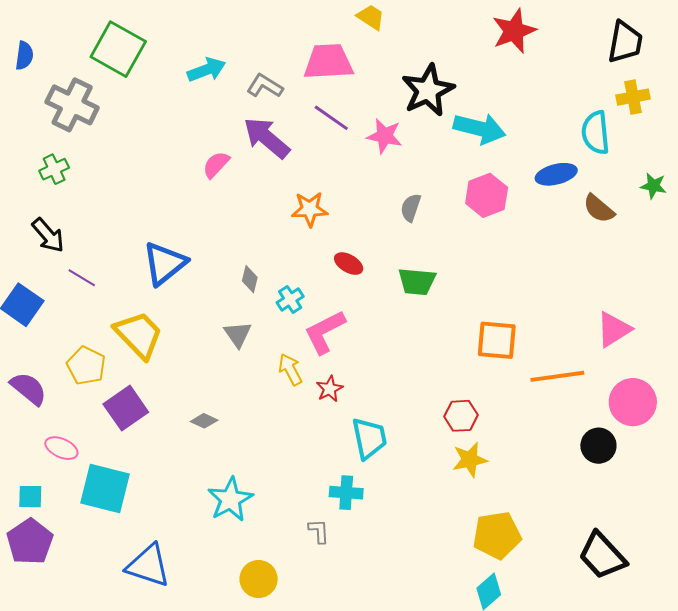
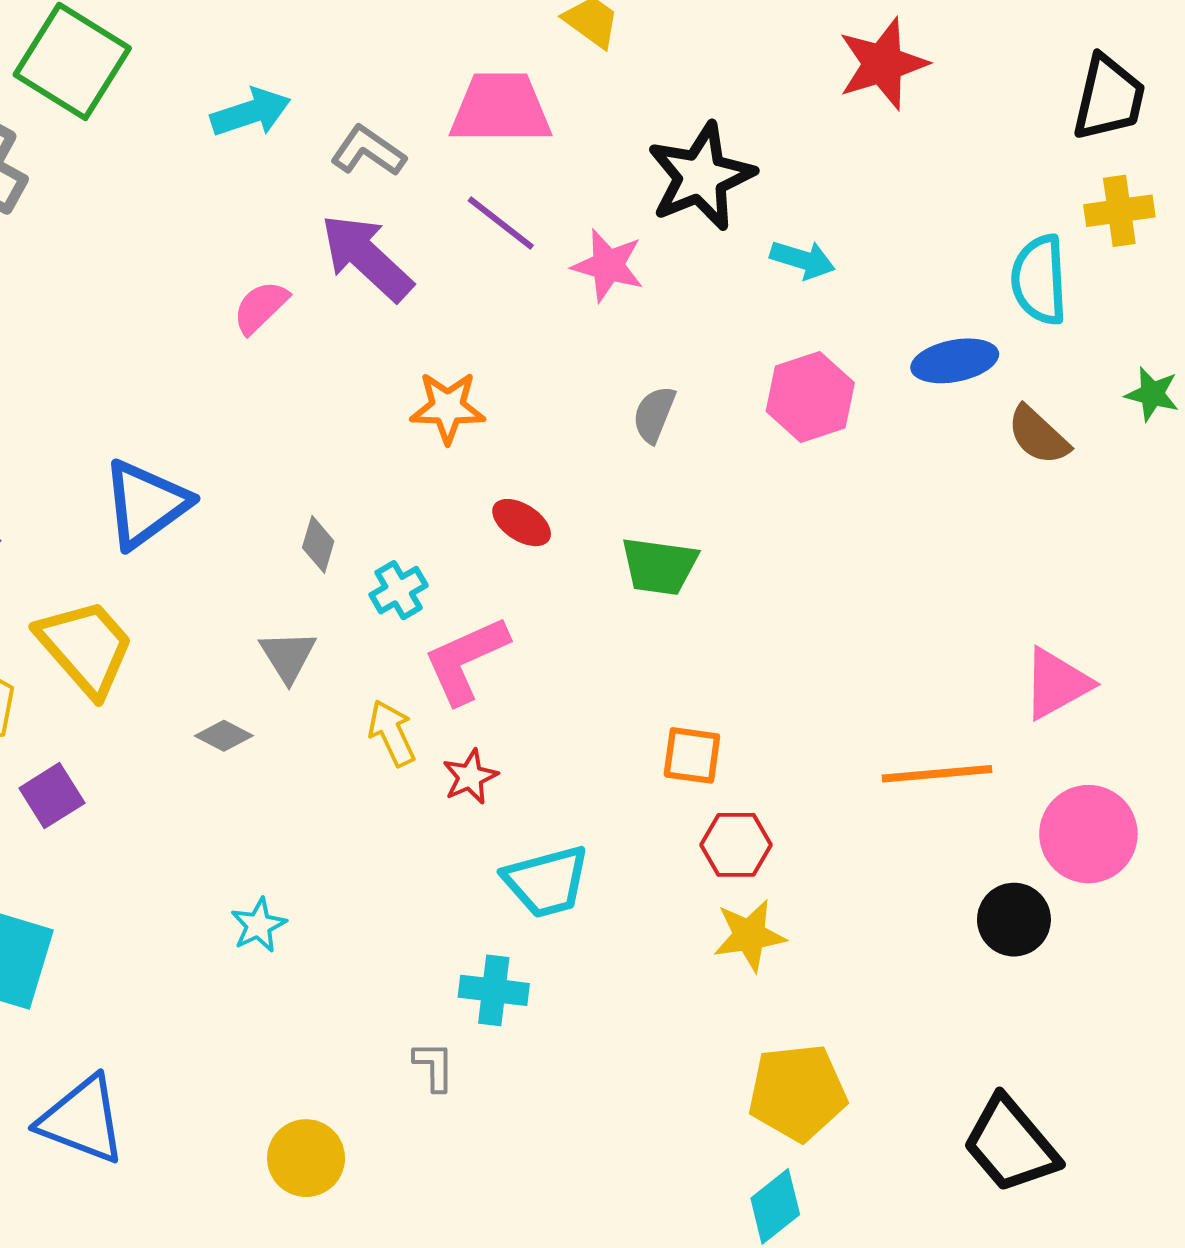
cyan arrow: (479, 128) -> (803, 260), size x0.6
orange square: (497, 340) -> (692, 755), moved, size x0.7
purple square: (126, 408) -> (52, 796), size x0.7
gray diamond: (204, 421) -> (224, 736), moved
cyan trapezoid: (369, 438) -> (546, 882), turned 84
cyan star: (230, 499) -> (258, 925), moved, size x0.6

